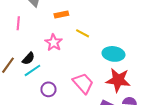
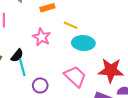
cyan ellipse: (113, 54) -> (83, 43), moved
cyan line: (32, 70) -> (22, 67), turned -66

